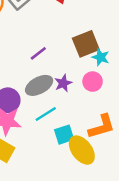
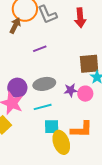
purple line: (38, 53) -> (40, 49), moved
purple star: (63, 83) -> (71, 90), moved

